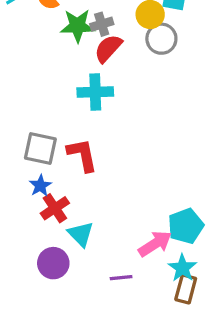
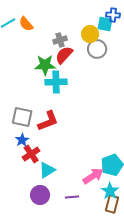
green star: (77, 26) -> (45, 65), moved
red L-shape: (82, 155) -> (48, 121), turned 80
cyan triangle: (81, 234) -> (47, 170), turned 42
purple circle: (53, 263) -> (40, 195), moved

